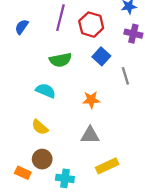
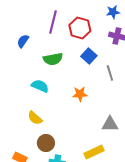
blue semicircle: (22, 27) -> (23, 41), moved
gray triangle: (90, 135) -> (110, 124), moved
brown circle: (42, 159) -> (46, 143), moved

